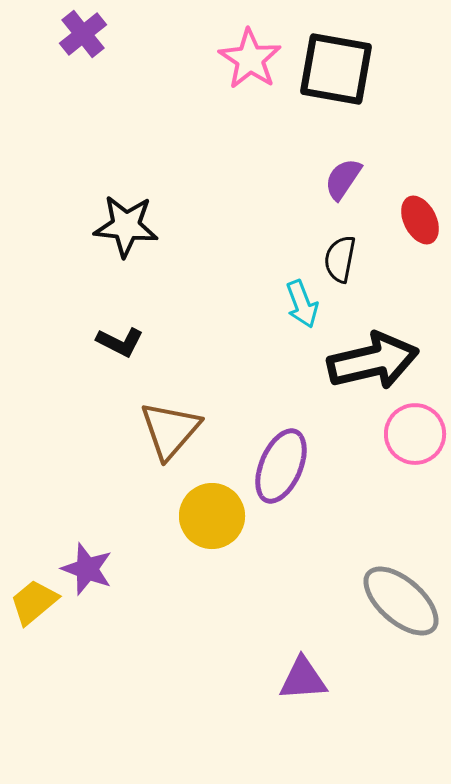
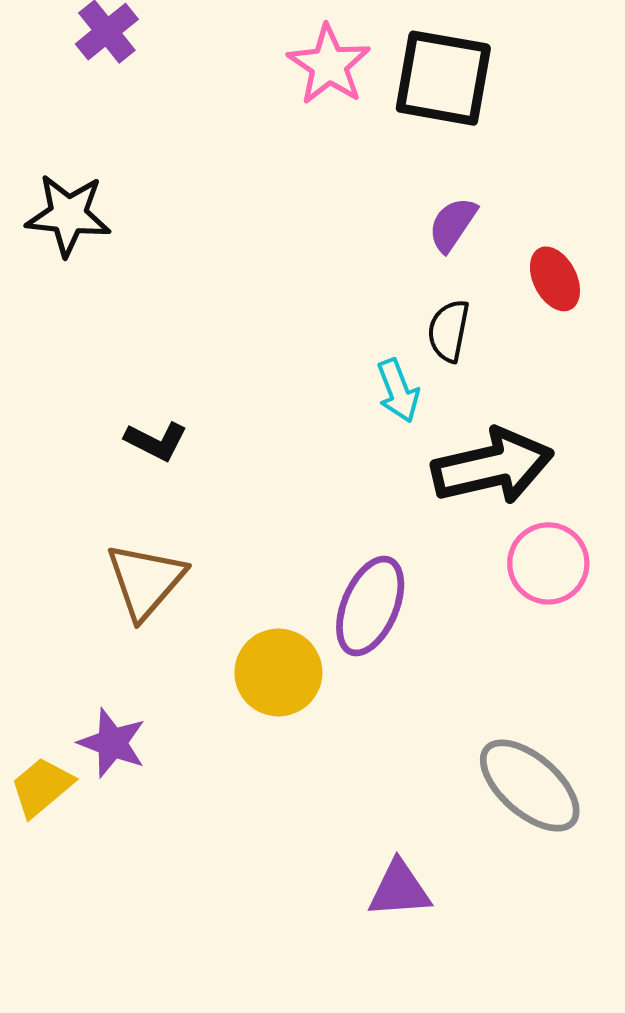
black star: (126, 226) -> (68, 215), moved
brown triangle: (170, 430) -> (145, 581), moved

